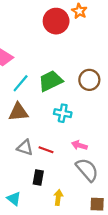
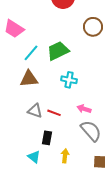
brown circle: (89, 80) -> (93, 27), moved
cyan triangle: (14, 199) -> (34, 157), moved

